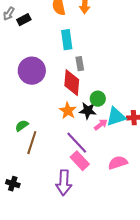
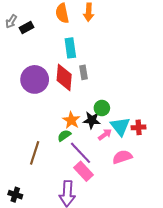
red diamond: (72, 83) -> (64, 77), moved
cyan triangle: (116, 117) -> (120, 126), turned -50
green semicircle: (22, 126) -> (64, 136), moved
pink semicircle: (118, 163) -> (122, 157), moved

